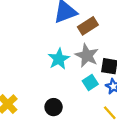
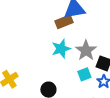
brown rectangle: (88, 26) -> (64, 22), moved

